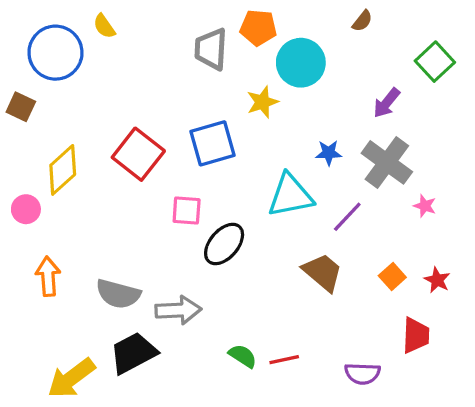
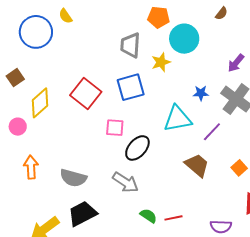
gray trapezoid: (211, 49) -> (130, 45), moved
brown square: (21, 107) -> (15, 78), moved, turned 30
gray arrow: (178, 310) -> (125, 182), moved, turned 36

